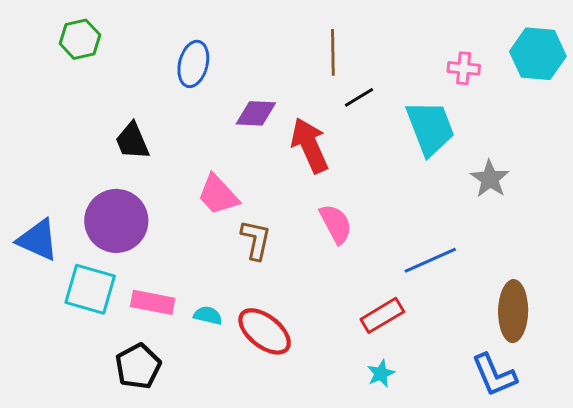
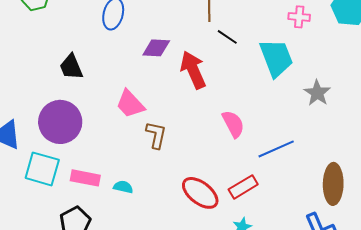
black line: (359, 97) -> (227, 37), turned 65
pink semicircle: (336, 224) -> (233, 124), moved
red ellipse: (265, 331) -> (200, 193), moved

